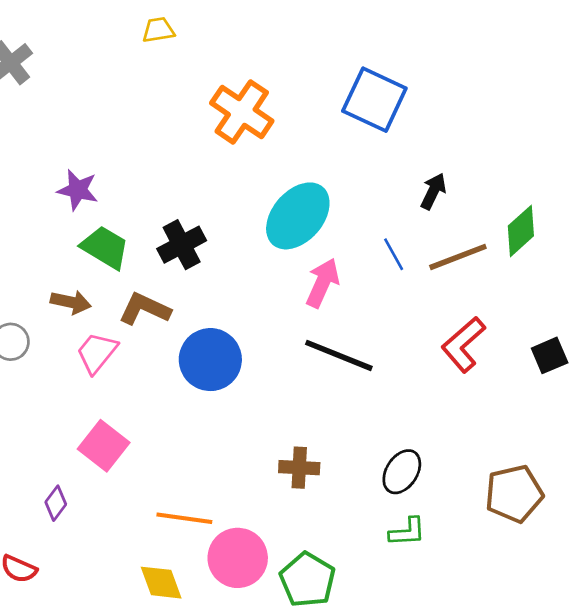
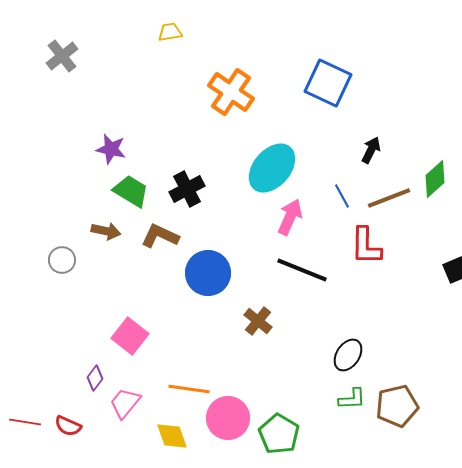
red L-shape: (463, 345) -> (366, 246), moved, turned -48
pink trapezoid: (97, 353) -> (125, 403), moved
brown cross: (299, 468) -> (258, 321), moved, turned 36
brown pentagon: (514, 494) -> (397, 406), moved

